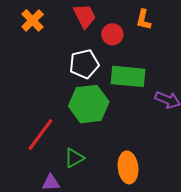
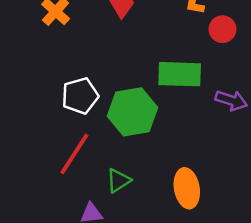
red circle: (112, 34) -> (222, 29), moved
white pentagon: (84, 64) -> (80, 96), moved

